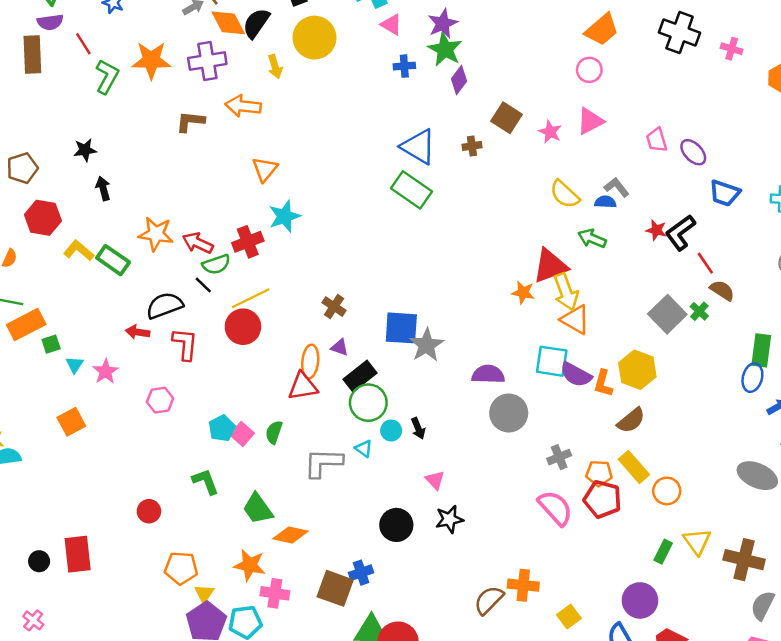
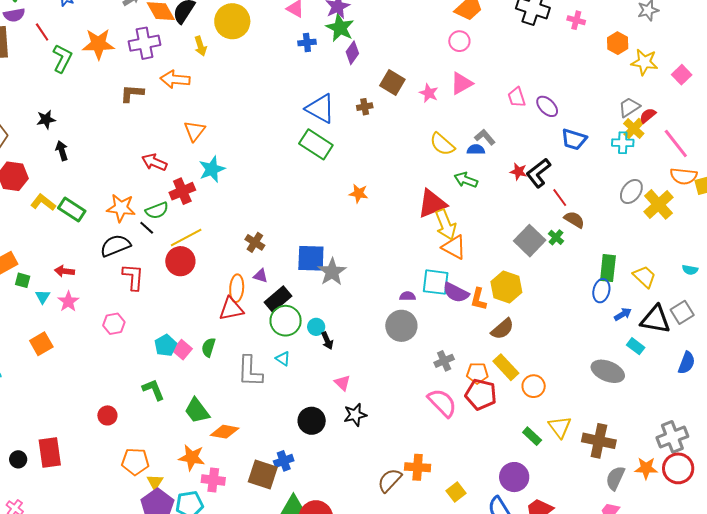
orange star: (156, 234) -> (121, 208), moved
red arrow: (198, 243) -> (154, 162), moved
orange star: (523, 293) -> (359, 193), moved
red arrow: (138, 332) -> (64, 271), moved
green square: (51, 344) -> (23, 280), turned 35
purple semicircle: (488, 374) -> (408, 296), moved, size x0.6
cyan circle: (391, 431) -> (316, 327), moved
gray L-shape: (323, 463) -> (250, 371), turned -88
green rectangle: (663, 552) -> (532, 436), turned -72

